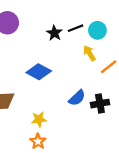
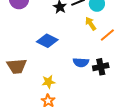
blue semicircle: (77, 98) -> (81, 62), turned 49

